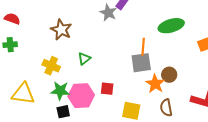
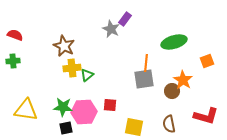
yellow cross: (51, 66) -> (72, 68), moved, turned -30
orange star: (155, 84) -> (183, 80), moved

